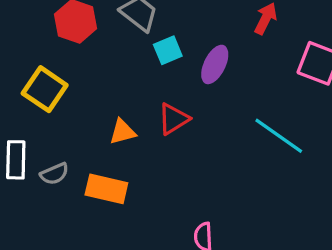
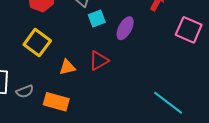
yellow square: (45, 89) -> (37, 43), moved
cyan line: (279, 136) -> (168, 103), moved

